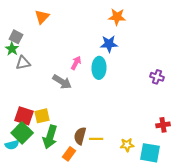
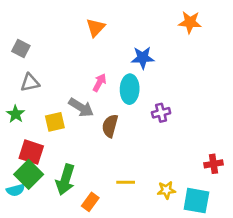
orange triangle: (42, 17) -> (96, 28), moved
orange star: (117, 17) -> (190, 22), moved
green star: (12, 49) -> (16, 114), moved
purple cross: (157, 77) -> (161, 113), moved, turned -32
yellow square: (42, 116) -> (55, 122), moved
brown semicircle: (80, 136) -> (110, 126), moved

